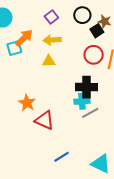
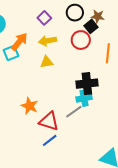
red circle: (94, 55) -> (81, 40), moved
gray line: (90, 113) -> (74, 112), moved
blue line: (62, 157) -> (50, 140), moved

